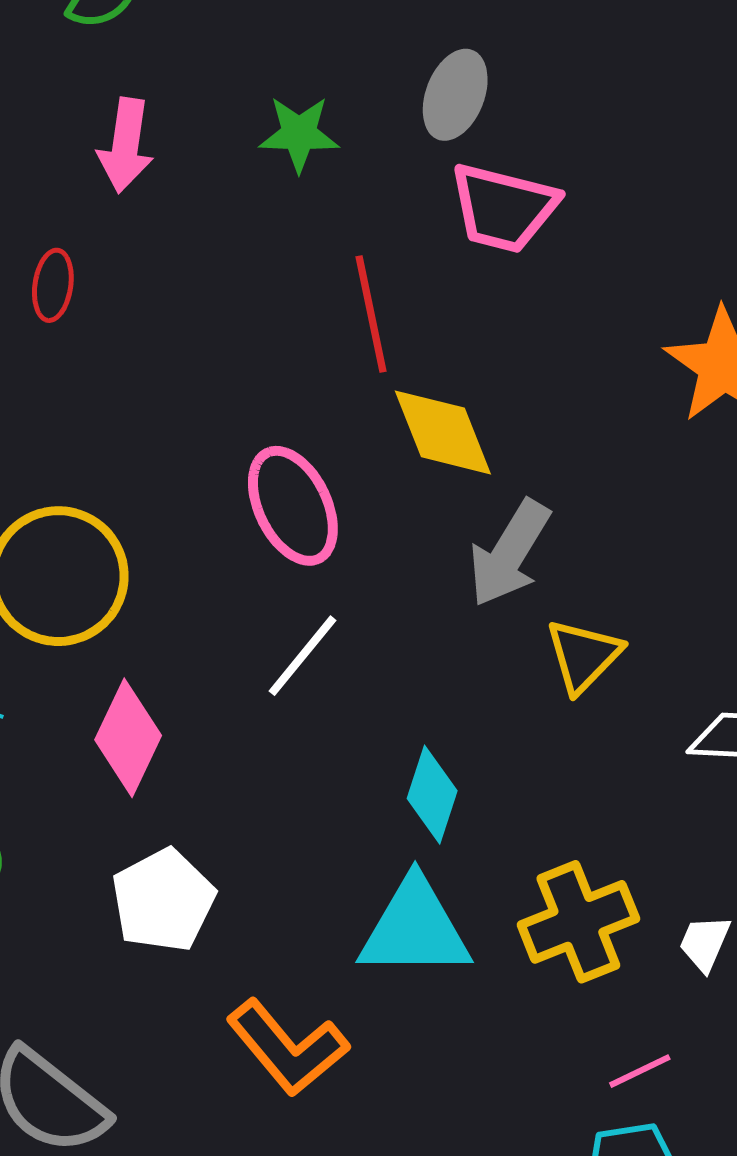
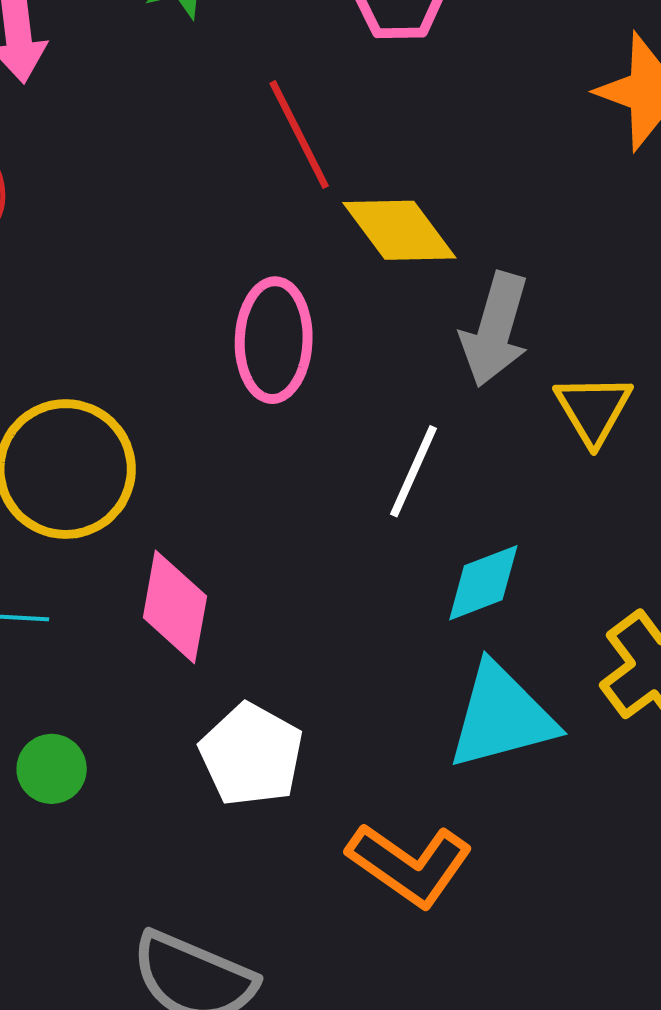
pink ellipse: (293, 506) -> (274, 340), turned 43
white line: (303, 656) -> (413, 471), moved
cyan diamond: (432, 795) -> (483, 583), turned 66

